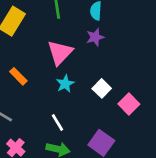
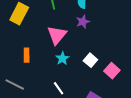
orange rectangle: (18, 76) -> (27, 55), turned 48

